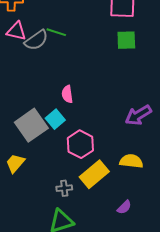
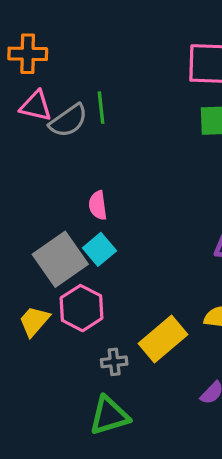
green line: (56, 32) -> (101, 108), turned 66
pink semicircle: (67, 94) -> (98, 205), moved
pink hexagon: (80, 144) -> (81, 308), moved

